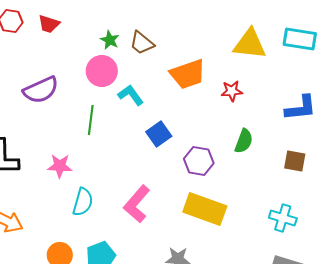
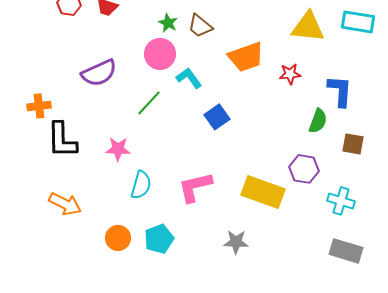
blue L-shape: (301, 108) -> (340, 91), moved, turned -80
green line: (91, 120) -> (149, 103), turned 36
green semicircle: (244, 141) -> (318, 121), moved
purple hexagon: (199, 161) -> (304, 169), moved
pink L-shape: (137, 204) -> (195, 187), turned 36

